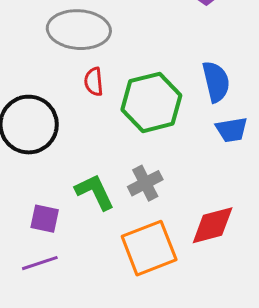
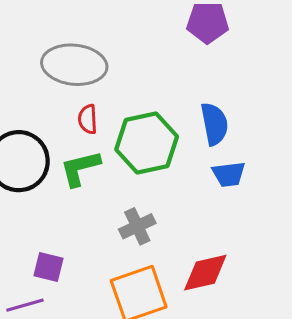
green L-shape: (95, 192) -> (80, 168), moved, turned -81
purple square: (45, 219) -> (48, 267), moved

